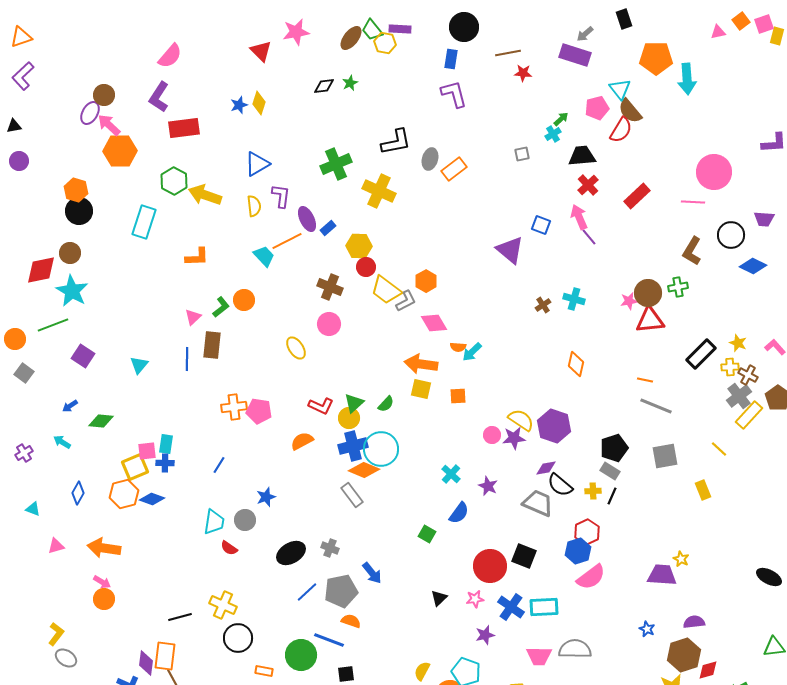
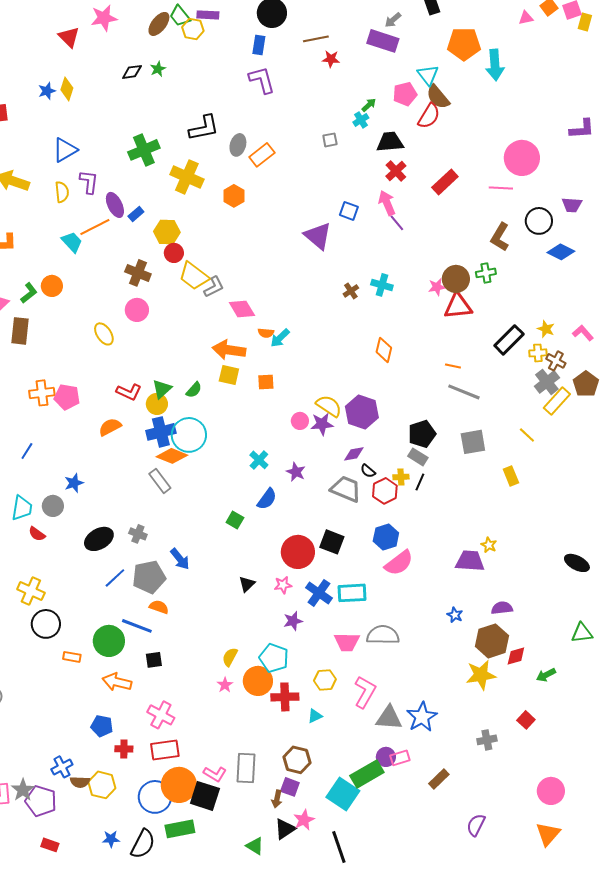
orange hexagon: (426, 281) -> (234, 196), moved
black semicircle: (560, 485) -> (368, 471), size x0.6
red hexagon: (587, 532) -> (385, 491), moved

